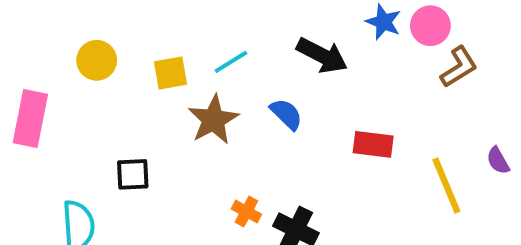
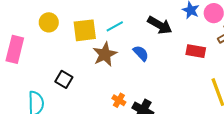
yellow square: (170, 73) -> (85, 30), size x1.4
red rectangle: (373, 144) -> (196, 51), moved
black square: (133, 174) -> (64, 79), turned 30

